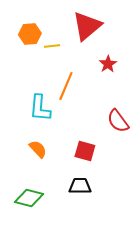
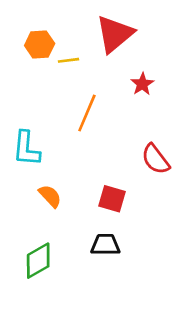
cyan L-shape: (40, 108) -> (26, 149), moved
green diamond: (29, 198) -> (38, 261), turned -44

